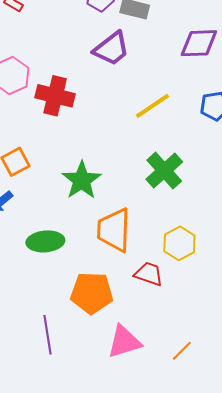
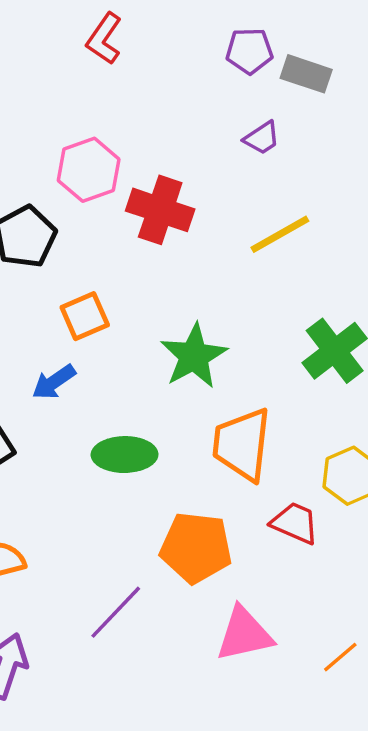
purple trapezoid: (112, 49) -> (262, 138), size x0.6
yellow line: (153, 106) -> (280, 234), moved
purple line: (47, 335) -> (116, 612), turned 48

